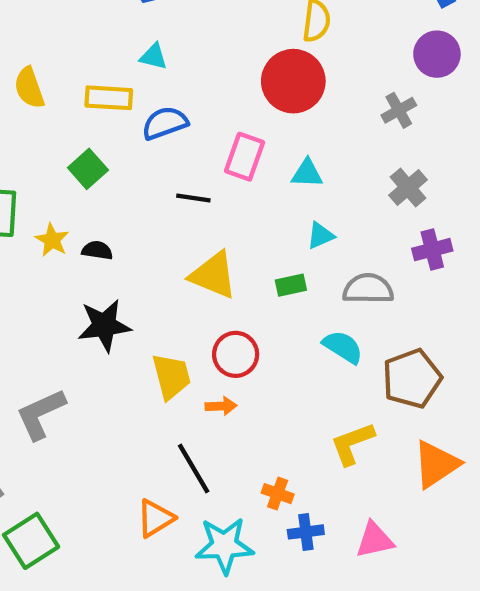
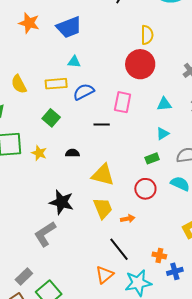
cyan triangle: (307, 173) -> (164, 104), moved
black semicircle: (97, 250) -> (72, 153), moved
yellow triangle: (213, 275) -> (103, 175), moved
black star: (104, 325) -> (62, 202), moved, turned 30
red circle: (236, 354) -> (145, 189), moved

